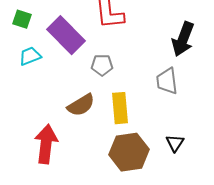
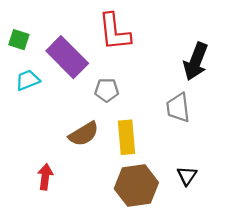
red arrow: (46, 144) -> (45, 177), size x0.6

